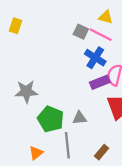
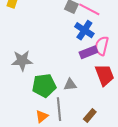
green pentagon: (51, 119) -> (44, 86), turned -30
orange triangle: (36, 153) -> (42, 116), moved

